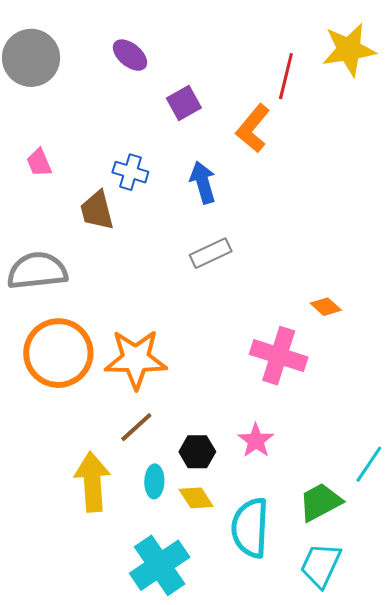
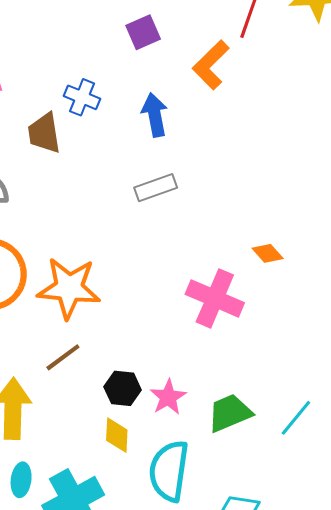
pink star: (256, 440) -> (168, 397), moved
cyan ellipse: (154, 481) -> (21, 480), moved
yellow diamond: (196, 498) -> (117, 435), turned 30
green trapezoid: (320, 502) -> (230, 413), moved

